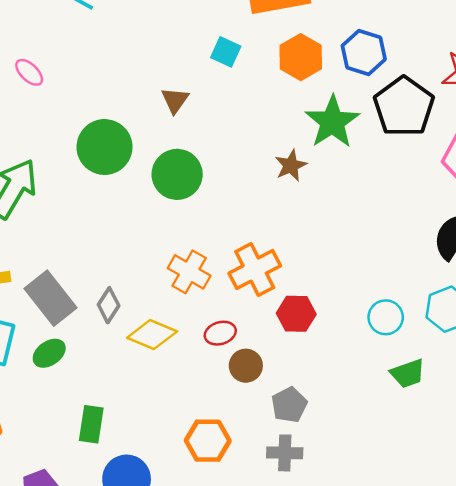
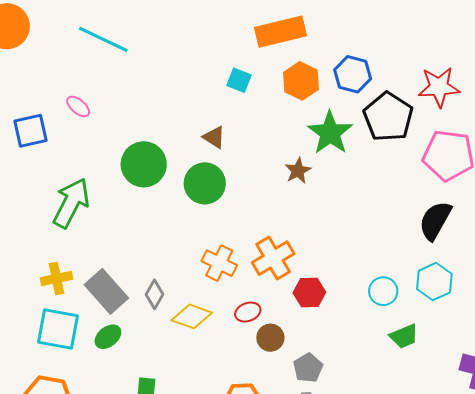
brown triangle: (175, 100) -> (214, 137), moved, turned -30

